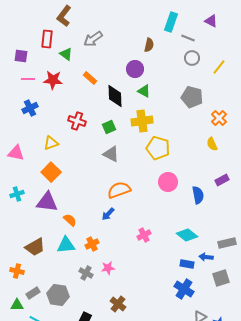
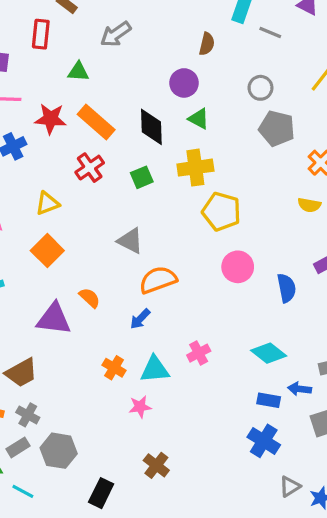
green triangle: (66, 54) -> (78, 72), moved, turned -32
gray circle: (192, 58) -> (260, 88), moved
orange rectangle: (90, 78) -> (96, 122), moved, size x1.6
red star: (53, 80) -> (51, 119), moved
red cross: (77, 121) -> (90, 168), turned 36
yellow semicircle: (212, 144) -> (309, 205), turned -56
gray triangle: (111, 154) -> (130, 241), moved
purple triangle: (47, 202) -> (54, 319), moved
orange semicircle: (70, 220) -> (90, 298), moved
orange cross: (92, 244) -> (114, 368), turned -32
cyan triangle: (66, 245) -> (155, 369), moved
gray cross: (86, 273) -> (28, 415), moved

